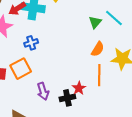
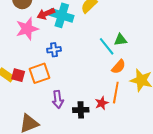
cyan line: (114, 18) -> (107, 46), moved
green triangle: (95, 22) -> (120, 40), turned 32
red star: (79, 88) -> (102, 103), moved

